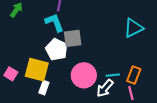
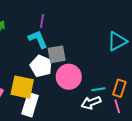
pink circle: (84, 75) -> (69, 77), moved
white rectangle: (44, 88) -> (30, 105), size x1.6
white arrow: (105, 88) -> (91, 103), turned 30

